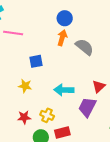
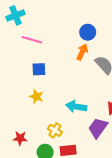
blue square: (36, 61) -> (39, 69), moved
red star: (24, 117) -> (20, 138), moved

